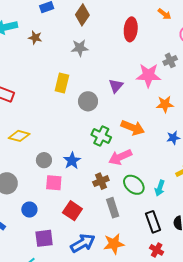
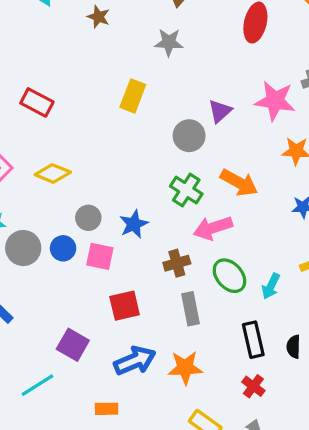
gray circle: (88, 101) -> (189, 136), moved
blue circle: (29, 210) -> (63, 248), moved
red square: (72, 211) -> (125, 306), turned 36
purple square: (44, 238) -> (73, 345), turned 30

